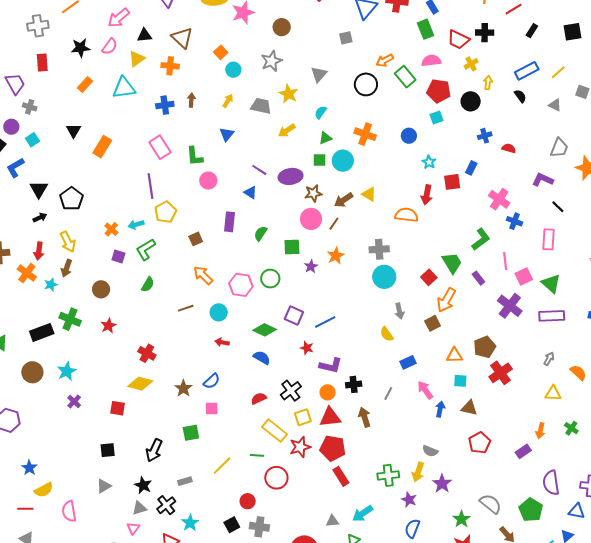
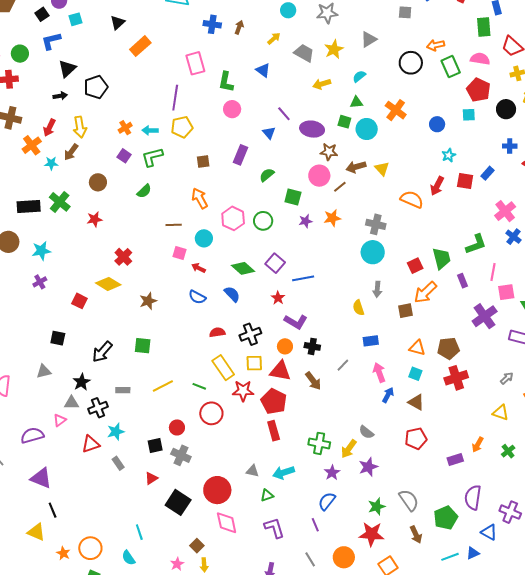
blue triangle: (227, 134) -> (263, 70), turned -49
blue semicircle: (212, 381) -> (197, 297), moved, turned 54
pink square: (212, 408) -> (180, 253), moved
brown arrow: (365, 417) -> (313, 381), turned 144

